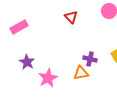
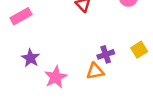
purple cross: (90, 59) -> (106, 54), turned -32

